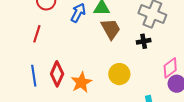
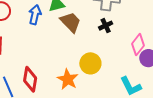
orange star: (81, 82) -> (68, 79), moved

